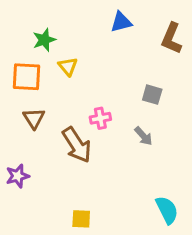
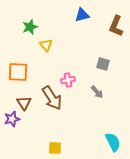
orange square: (26, 77) -> (18, 72), moved
brown triangle: (34, 118) -> (24, 103), moved

